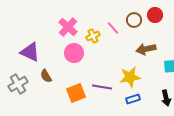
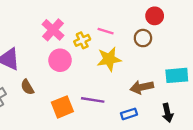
brown circle: (134, 20) -> (143, 38), moved
pink line: (113, 28) -> (106, 31), turned -32
brown arrow: (146, 49) -> (142, 87), moved
yellow star: (130, 77) -> (109, 59), moved

